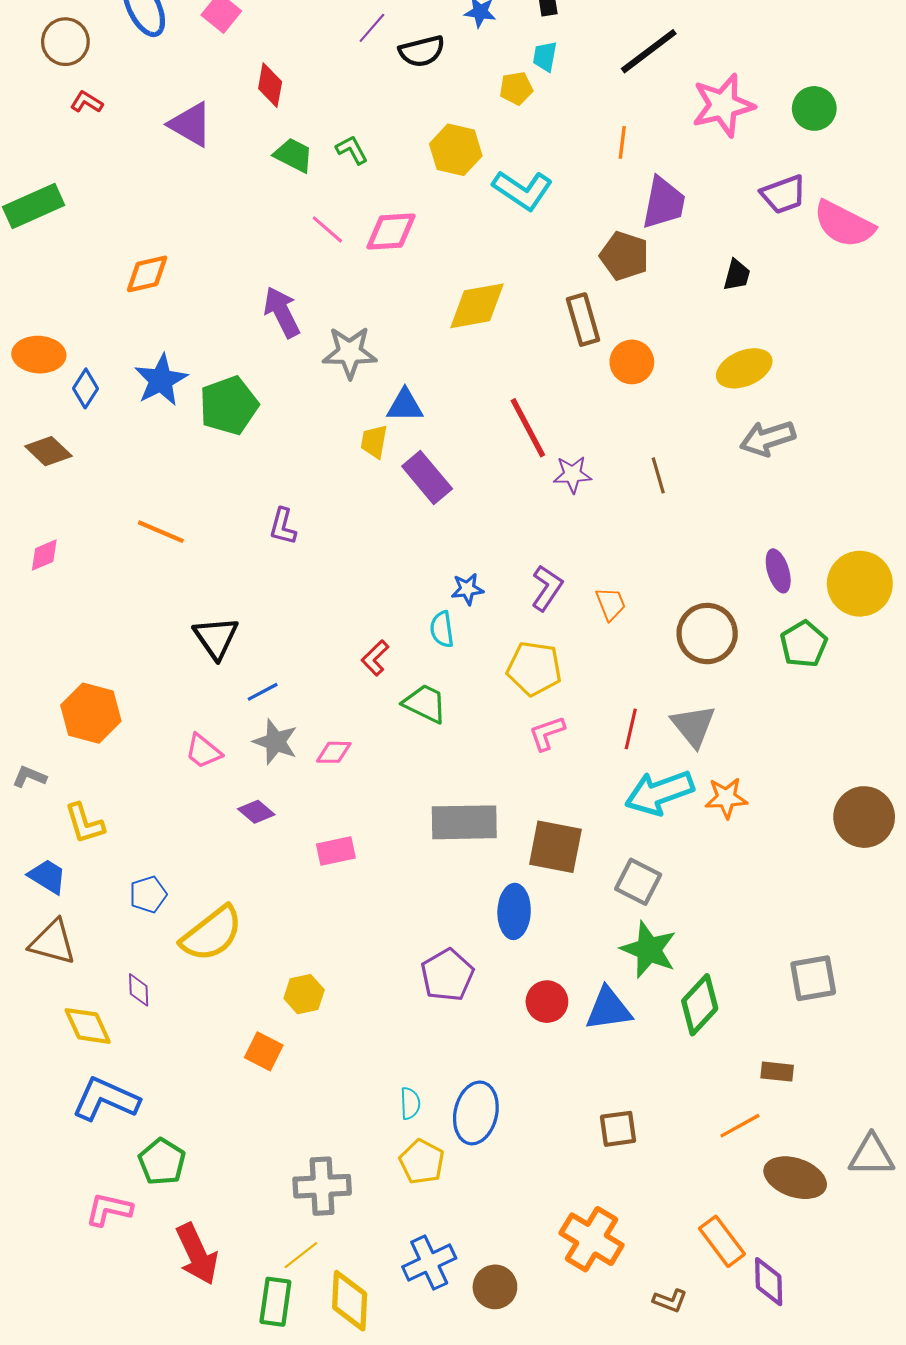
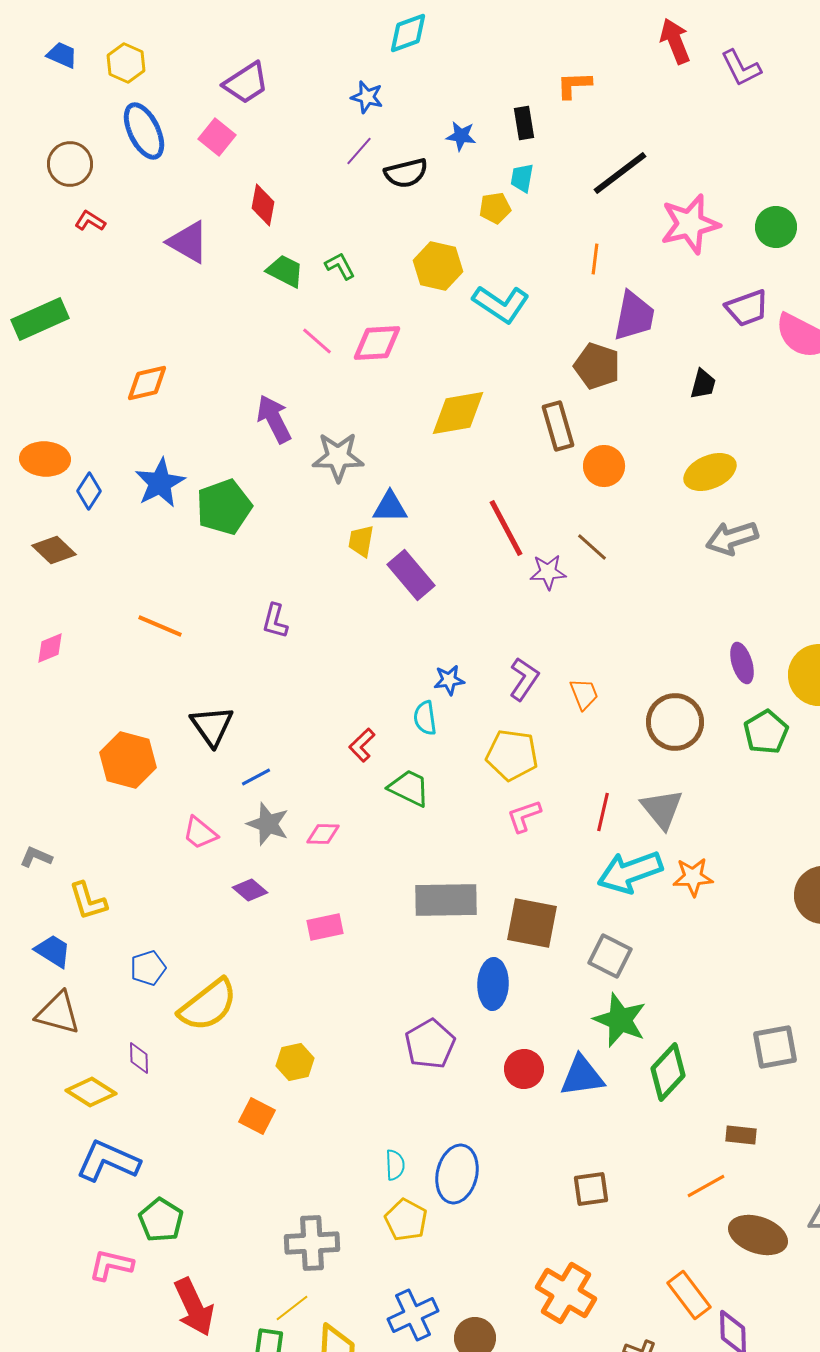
brown line: (658, 475) -> (592, 547), moved, turned -32
orange hexagon: (91, 713) -> (128, 760), moved
yellow diamond: (88, 1026) -> (91, 1092), turned -33

